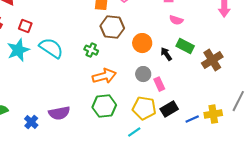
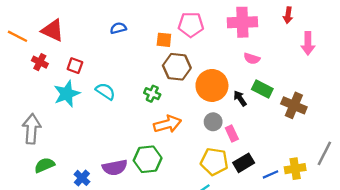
orange circle: (142, 43) -> (212, 85), size x1.4
cyan semicircle: (51, 48) -> (105, 91), size x0.7
brown cross: (212, 60) -> (294, 105), turned -35
green hexagon: (104, 106) -> (148, 159), moved

